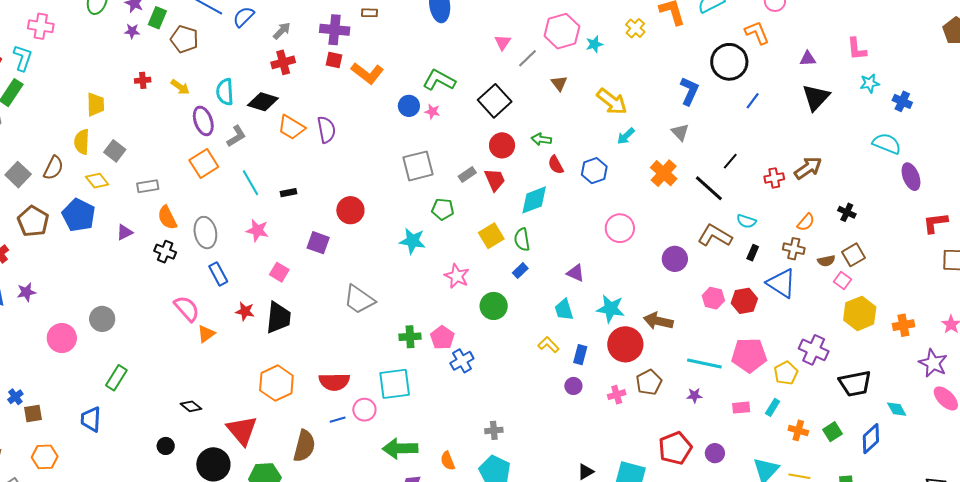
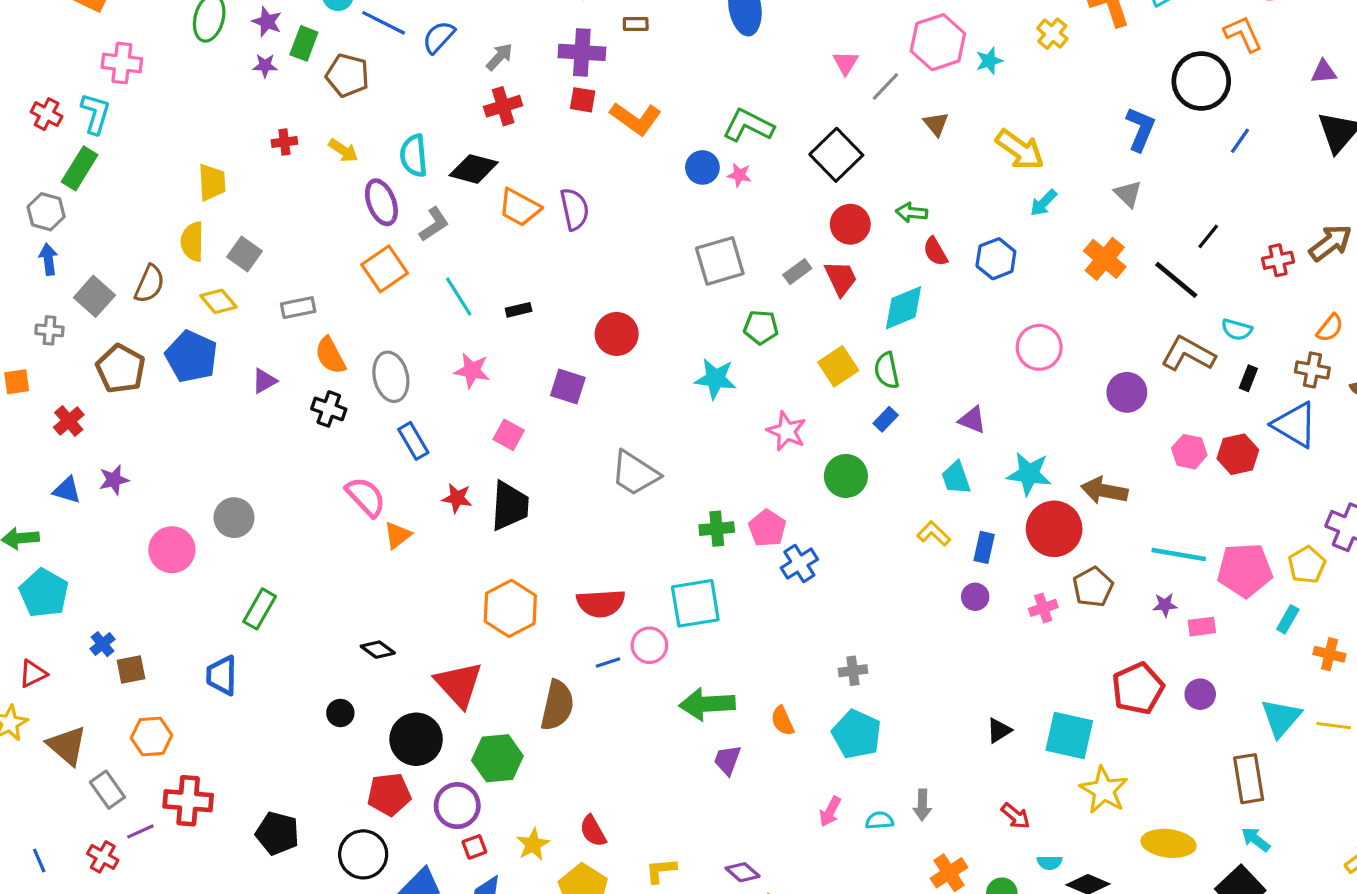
pink pentagon: (749, 355) -> (1245, 570), moved
pink rectangle: (741, 408) -> (1202, 627), moved

